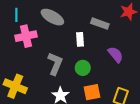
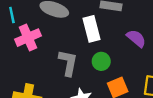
white rectangle: (80, 39) -> (91, 29), size x1.5

